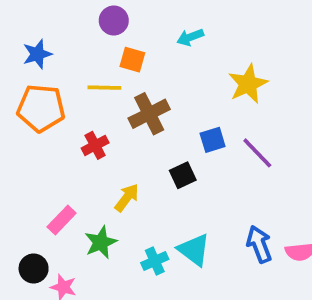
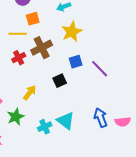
orange square: (132, 60) -> (33, 19), turned -32
yellow star: (248, 84) -> (72, 32), moved
red cross: (95, 145) -> (19, 58), moved

